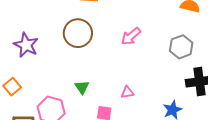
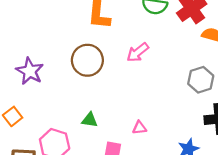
pink arrow: (131, 36) -> (138, 52), moved
green triangle: (82, 87) -> (90, 120), turned -49

